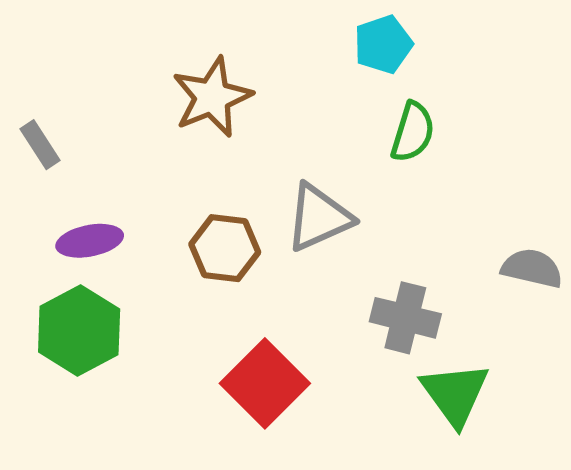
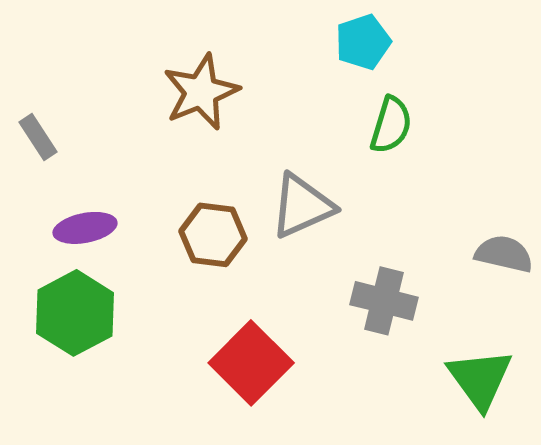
green triangle: (455, 394) -> (480, 379), moved

